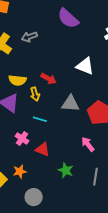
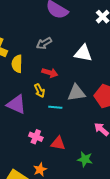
gray arrow: (29, 37) -> (44, 43), moved
yellow semicircle: (17, 80) -> (17, 64), moved, turned 96
cyan line: (40, 119) -> (55, 107), moved

